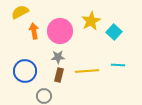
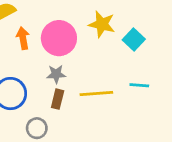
yellow star: (91, 21) -> (102, 24), turned -30

